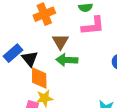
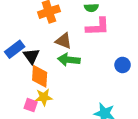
brown triangle: (60, 42) -> (64, 41), turned -42

